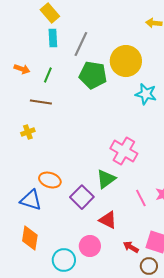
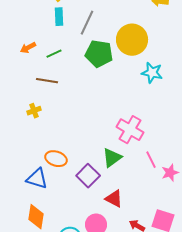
orange arrow: (22, 69) -> (28, 48), turned 133
green line: (48, 75) -> (54, 54), turned 42
pink line: (141, 198) -> (151, 160), moved

